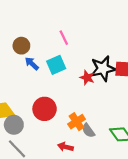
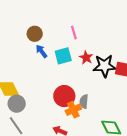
red star: (87, 78) -> (86, 57), moved
red circle: (45, 109) -> (64, 96), moved
gray semicircle: (88, 131) -> (84, 101), moved, turned 32

